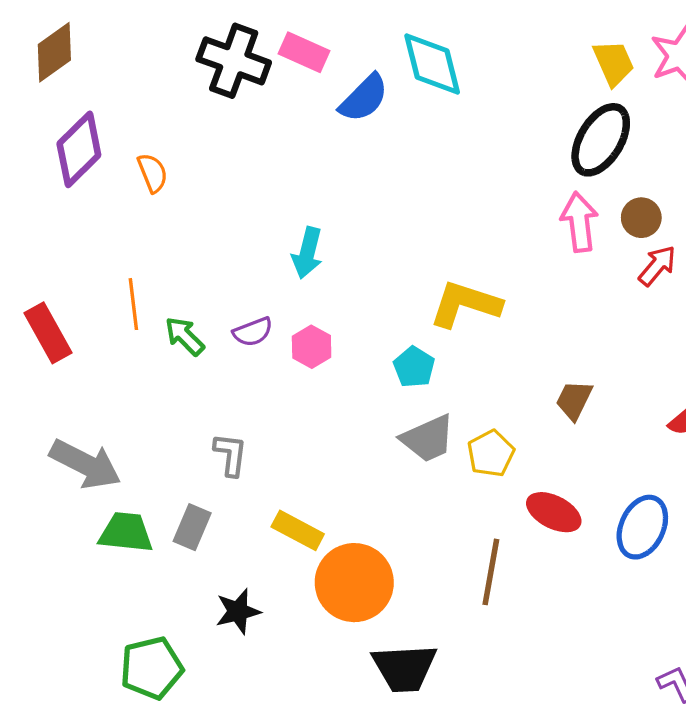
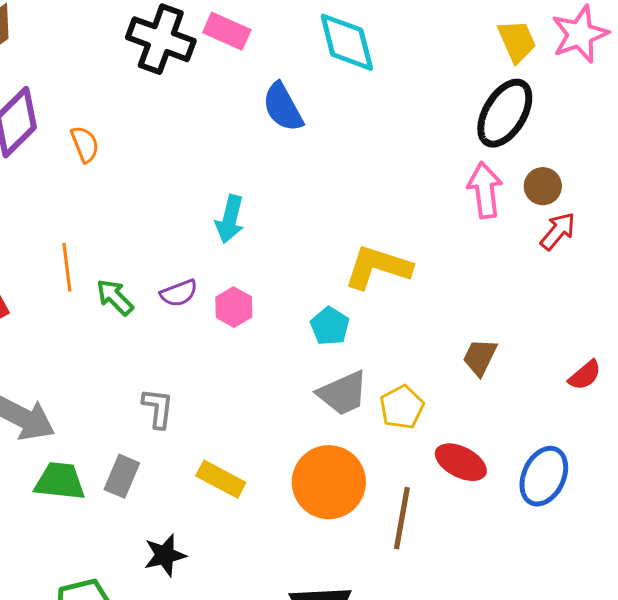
blue semicircle: (364, 98) -> (283, 107), moved, turned 106
orange circle: (354, 583) -> (329, 482), moved

